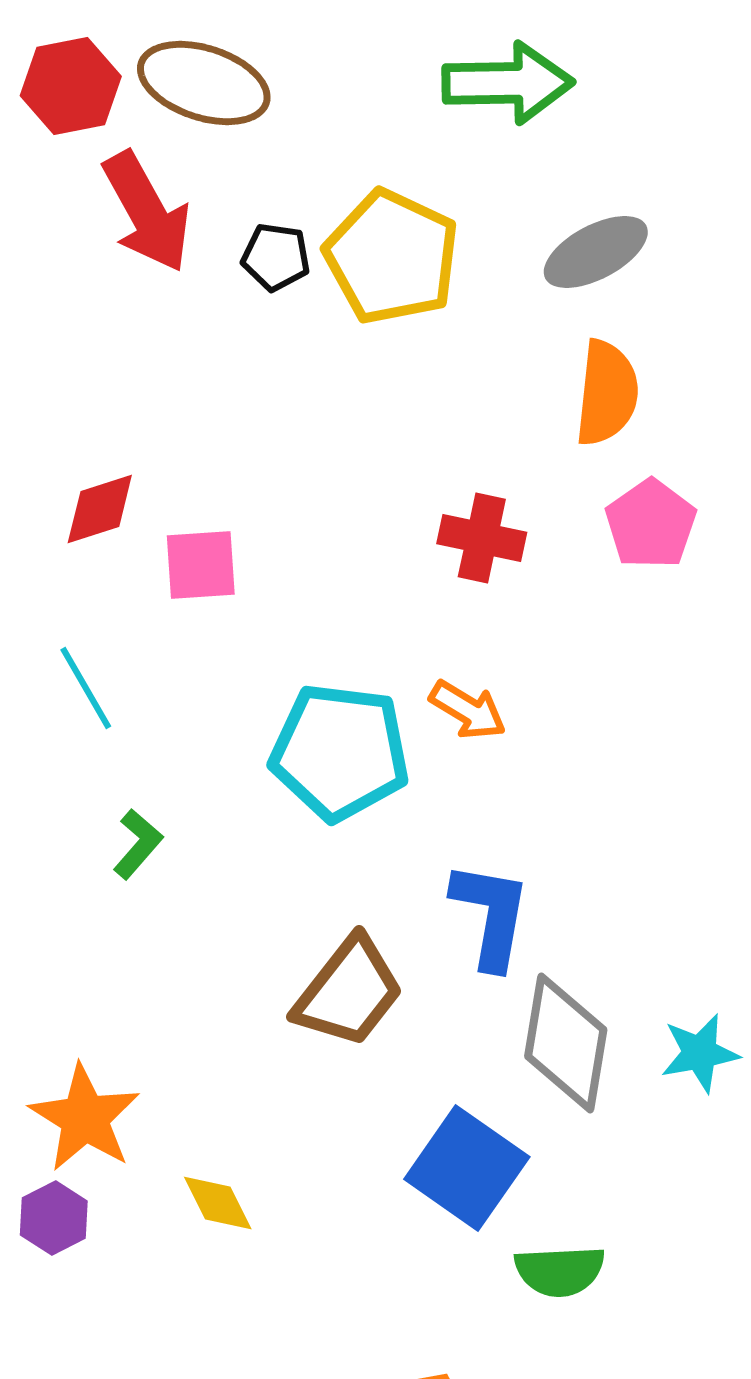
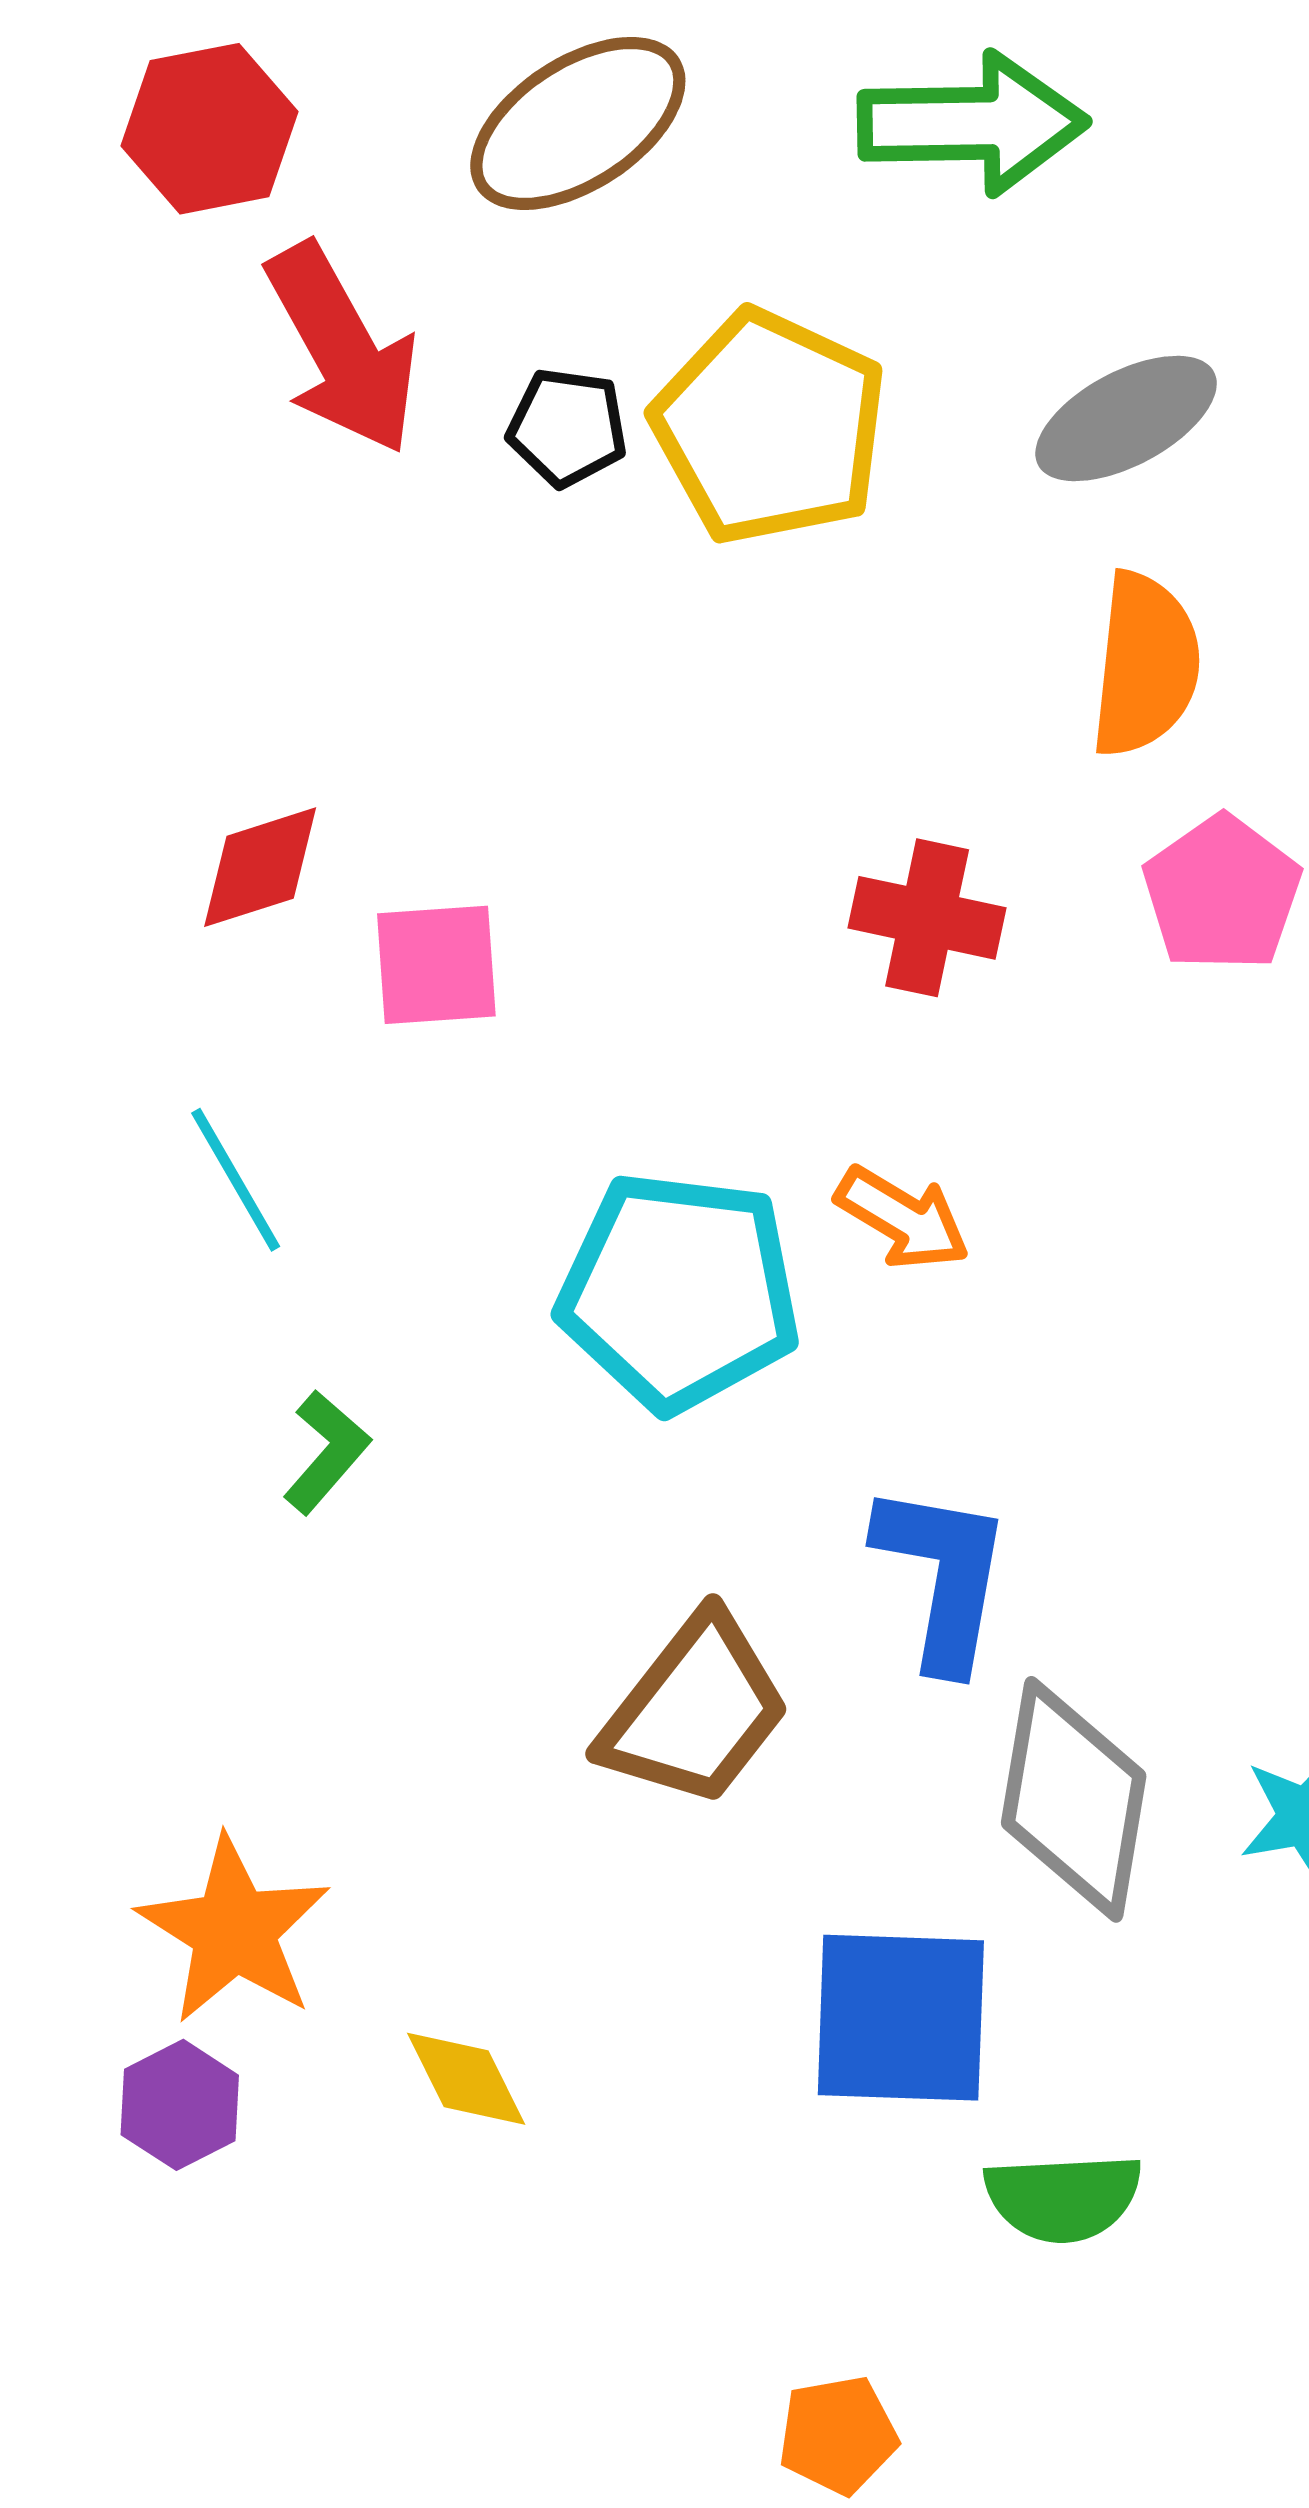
brown ellipse: (204, 83) -> (578, 123), moved, turned -51
blue square: (467, 1168) -> (901, 2018), turned -33

